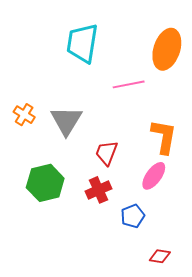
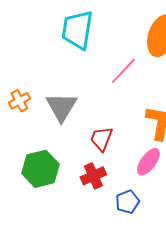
pink line: (129, 84) -> (123, 71), turned -36
orange cross: (24, 115) -> (19, 101), turned 30

